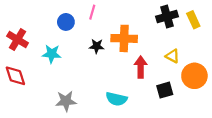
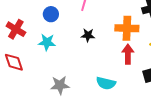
blue circle: (66, 22) -> (51, 14), moved
orange cross: (124, 38) -> (127, 28), moved

